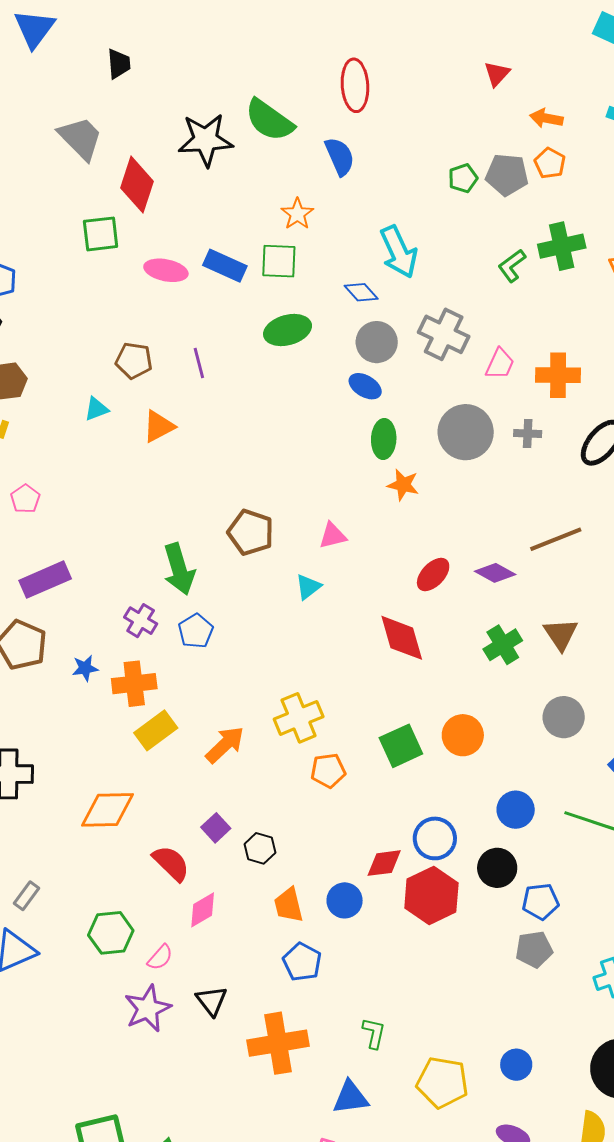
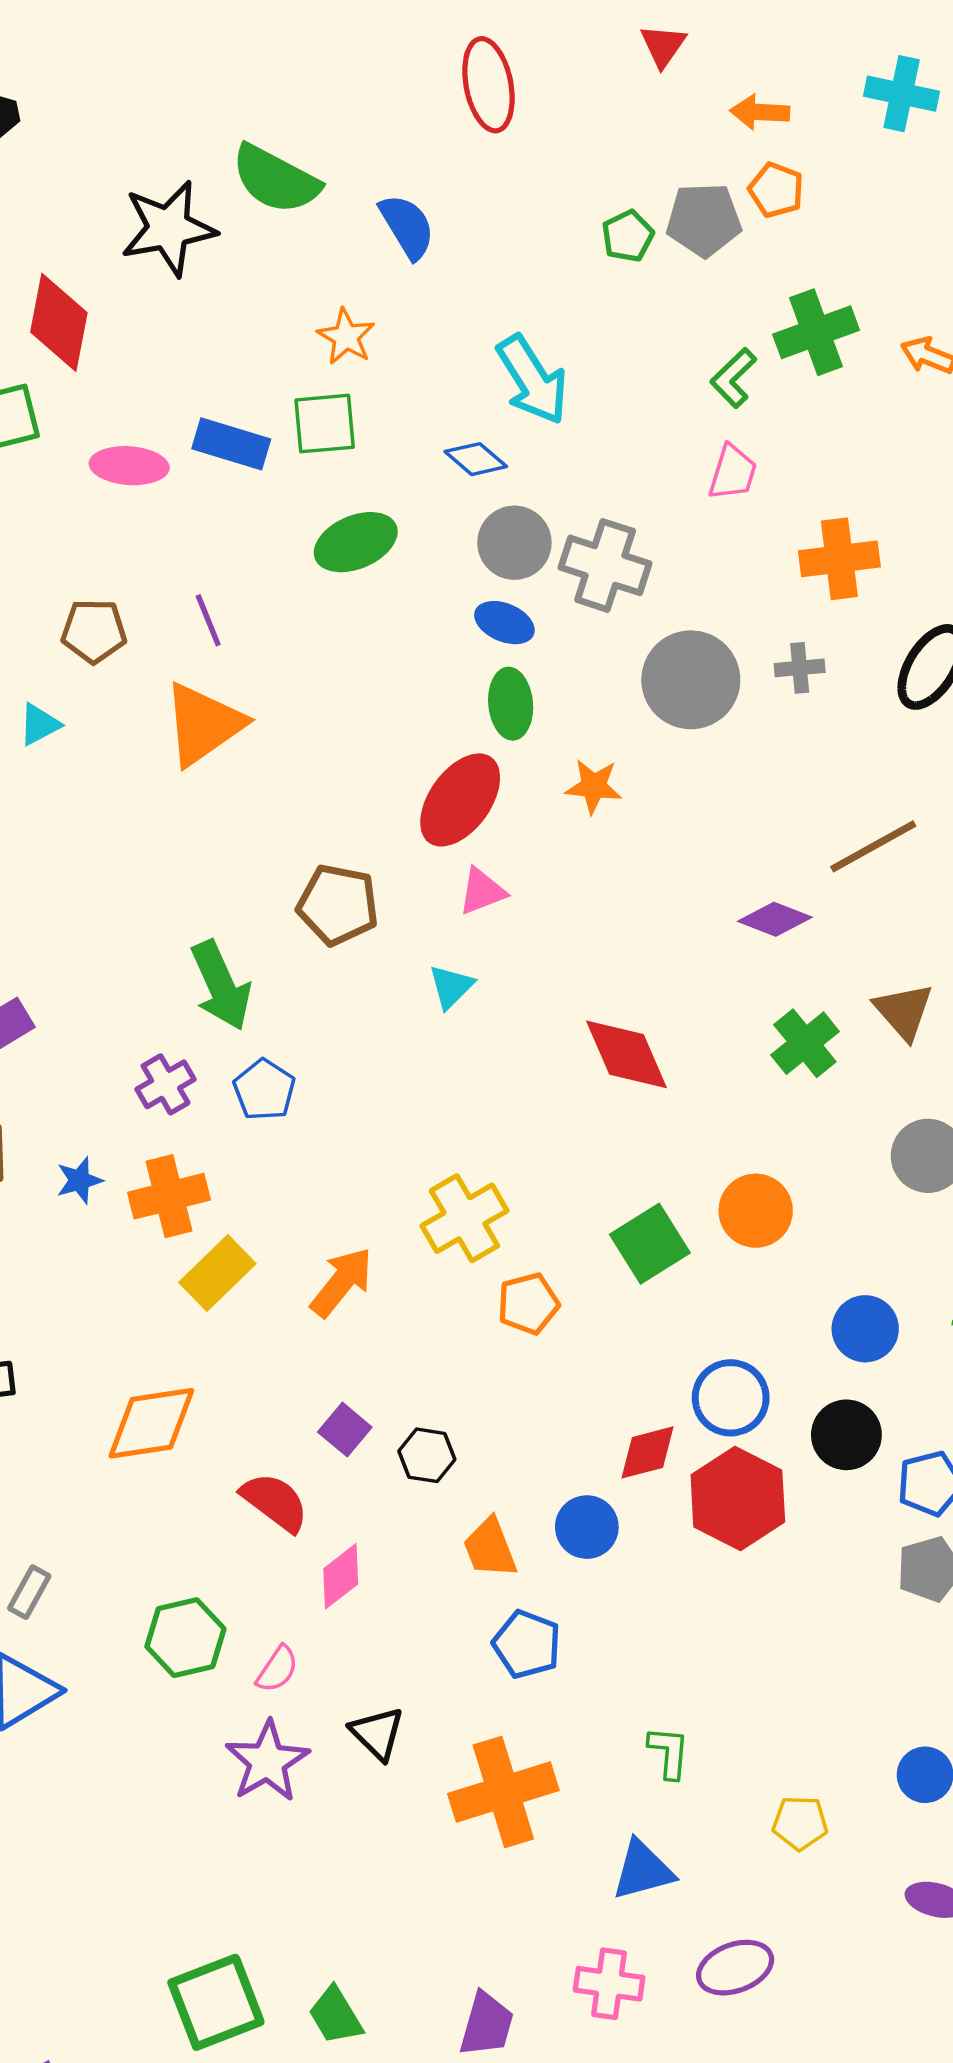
red ellipse: (355, 85) -> (488, 85), moved
gray cross: (444, 334) -> (605, 565), moved
pink trapezoid: (500, 364) -> (733, 472), moved
orange triangle: (159, 426) -> (203, 724), moved, size x1.5
green ellipse: (384, 439) -> (511, 704), moved
red ellipse: (433, 574) -> (460, 800), moved, size x1.5
purple cross: (141, 621) -> (166, 1084), turned 36
yellow pentagon: (442, 1082) -> (800, 1823), size x0.6

